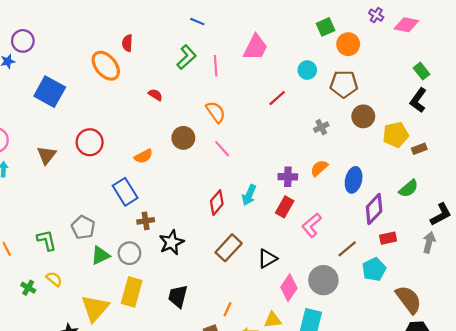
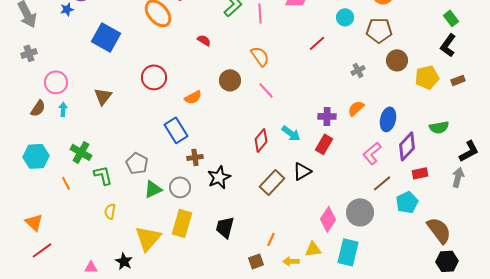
red circle: (90, 142) -> (154, 77), moved
brown rectangle: (419, 149) -> (458, 80), moved
green semicircle: (409, 189) -> (439, 127), turned 30
cyan arrow: (249, 195) -> (291, 133), turned -78
pink L-shape: (312, 225) -> (372, 153), moved
black triangle: (267, 259) -> (302, 171), moved
yellow semicircle: (54, 279) -> (110, 211), turned -119
green cross: (28, 288) -> (81, 152), moved, size x1.5

